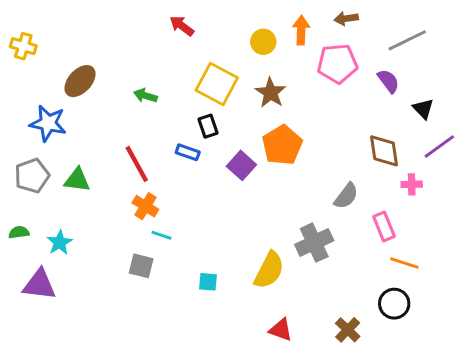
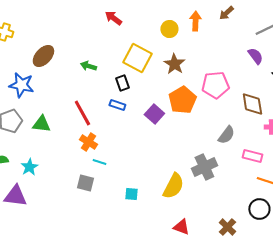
brown arrow: (346, 19) -> (226, 13), turned -35
pink pentagon: (337, 64) -> (215, 85), moved
black rectangle: (208, 126) -> (122, 83), moved
pink rectangle: (384, 227) -> (252, 156), turned -54

